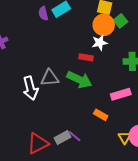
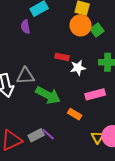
purple semicircle: (43, 13) -> (25, 27), moved
green square: (121, 21) -> (97, 30), moved
white star: (100, 43) -> (78, 68), moved
green arrow: (79, 80) -> (48, 95), moved

